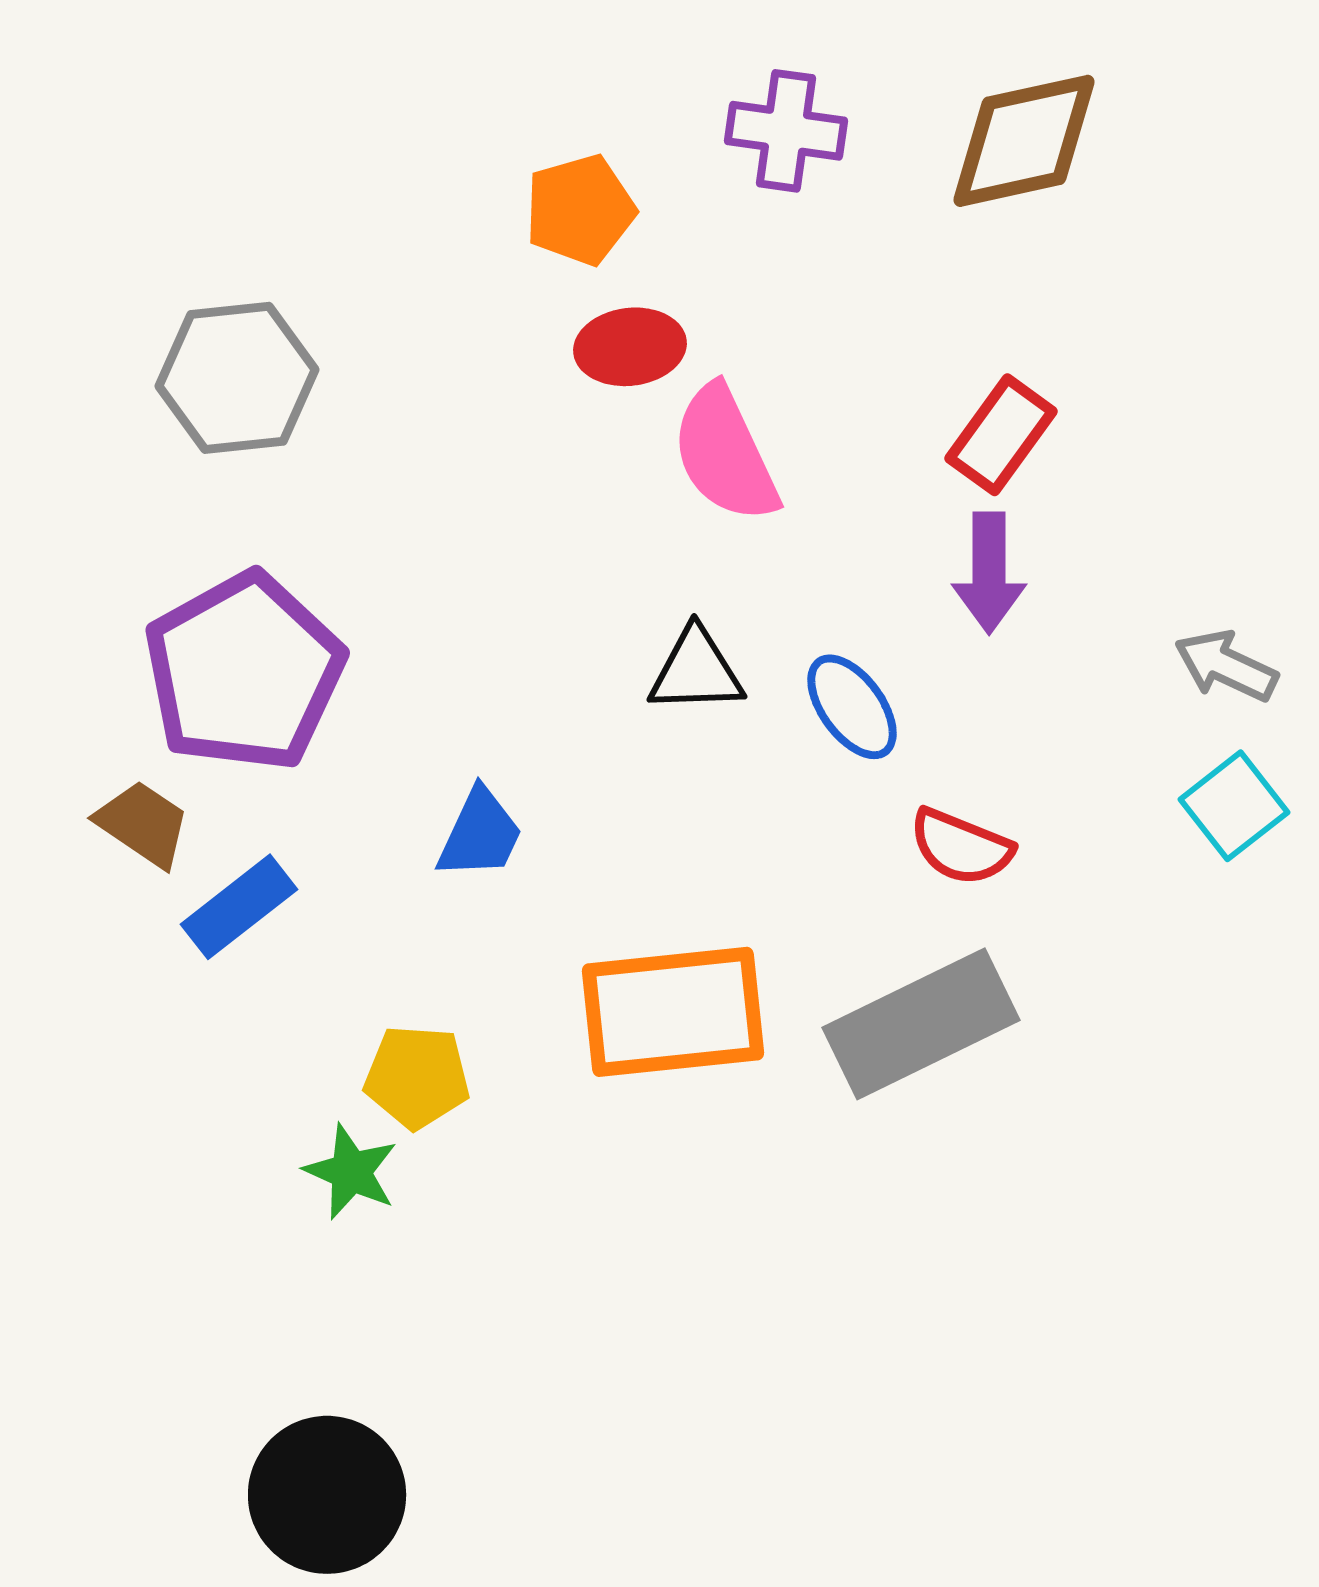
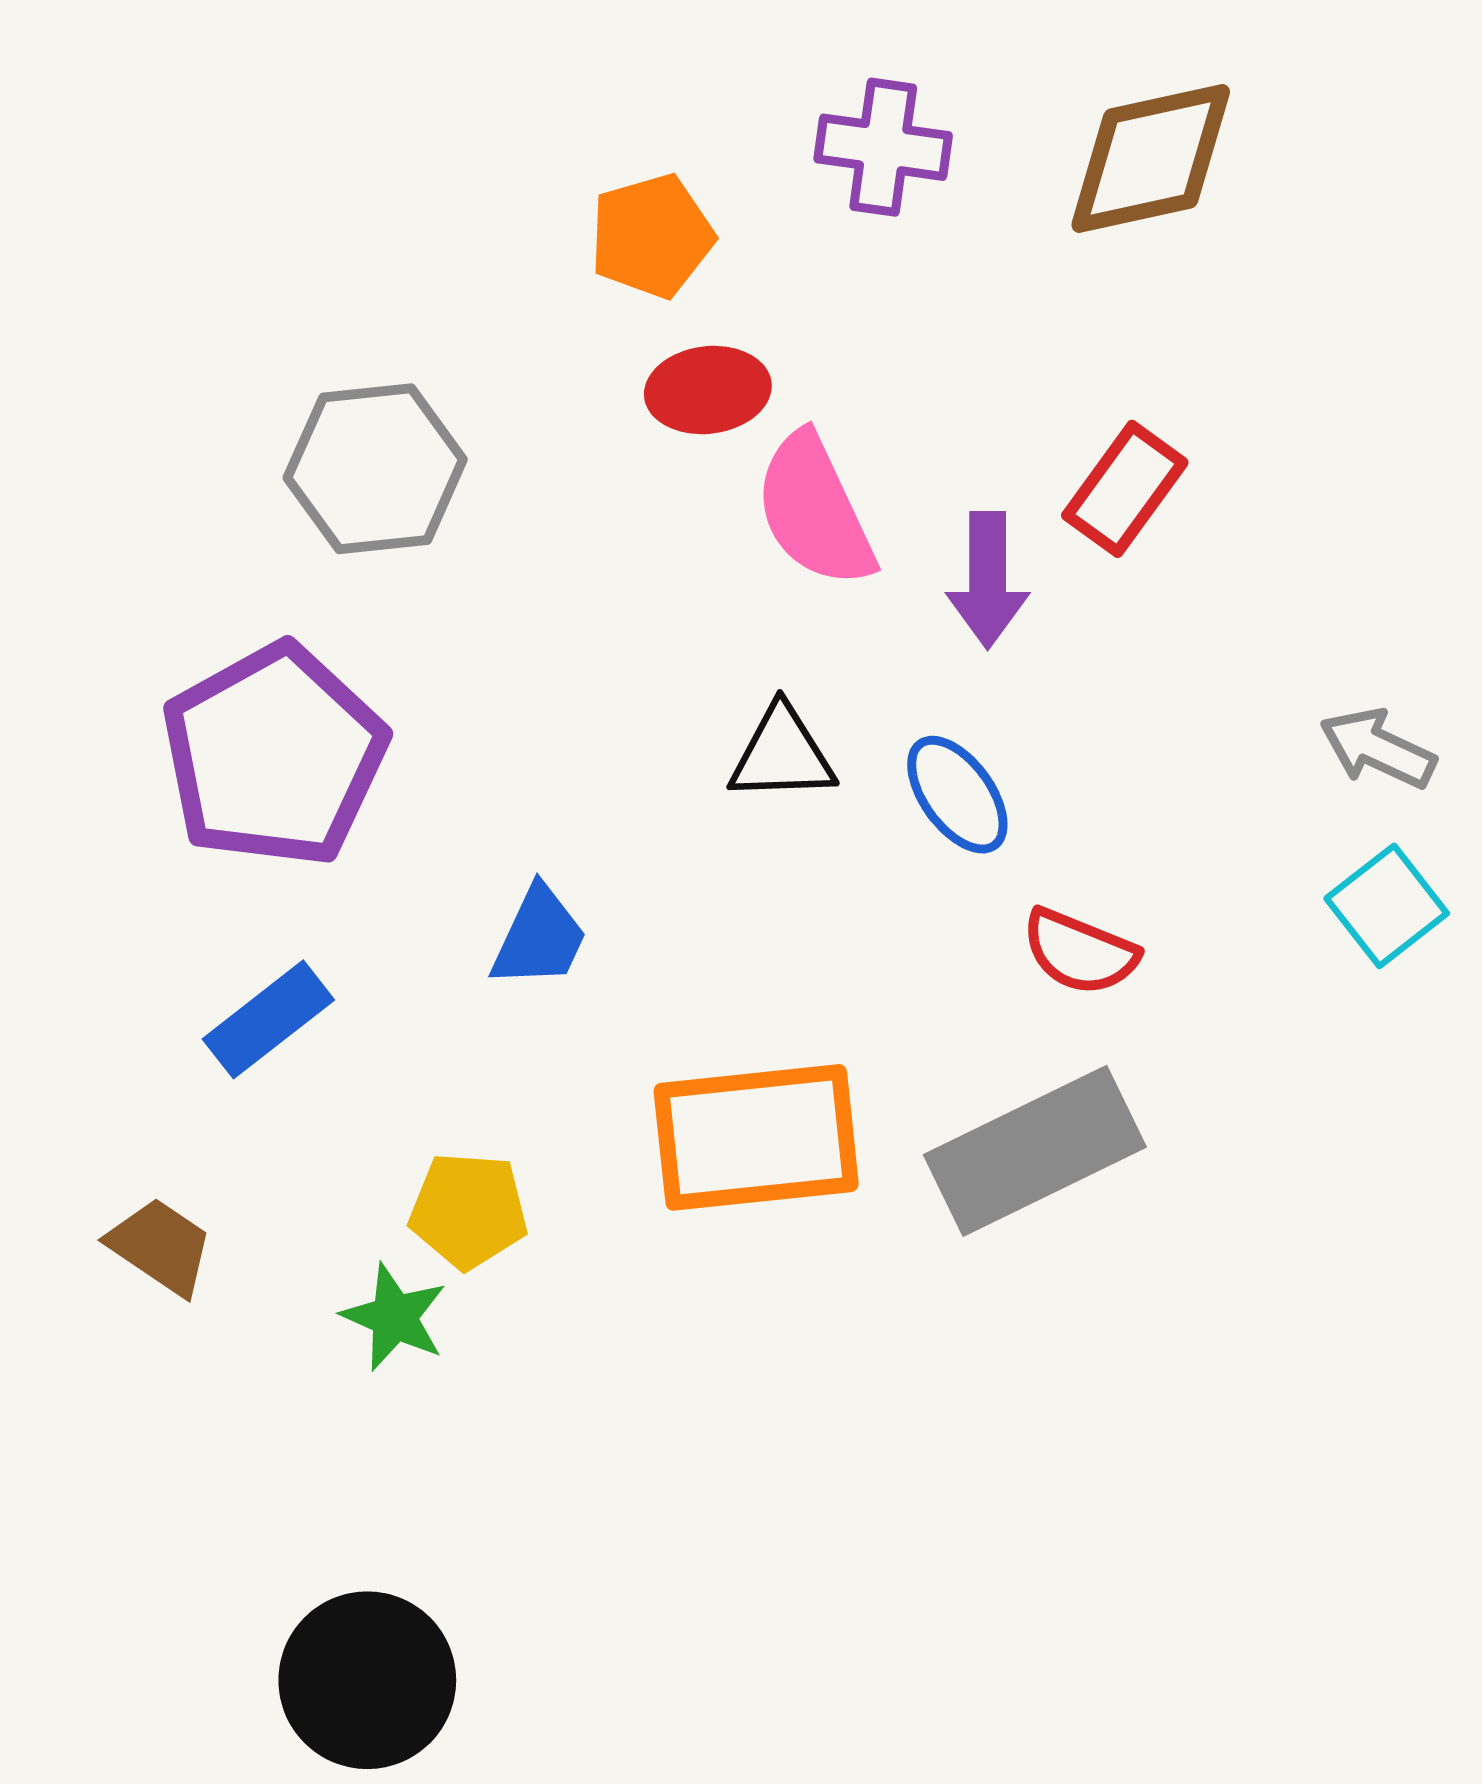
gray hexagon: (237, 378) -> (375, 469), moved
purple arrow: (989, 573) -> (988, 580), moved
brown trapezoid: (143, 824) -> (161, 1246), moved

